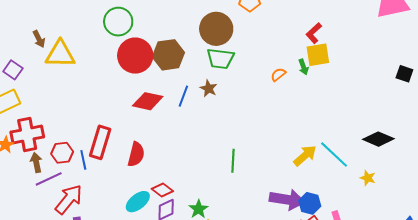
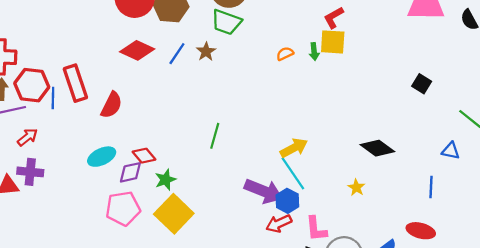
red rectangle: (100, 142) -> (75, 83), turned -48
red hexagon: (62, 153) -> (32, 85), size x1.4
cyan line: (334, 154) -> (293, 173), moved
red diamond: (162, 190) -> (144, 156), moved
red arrow: (69, 199) -> (27, 137), size x0.6

